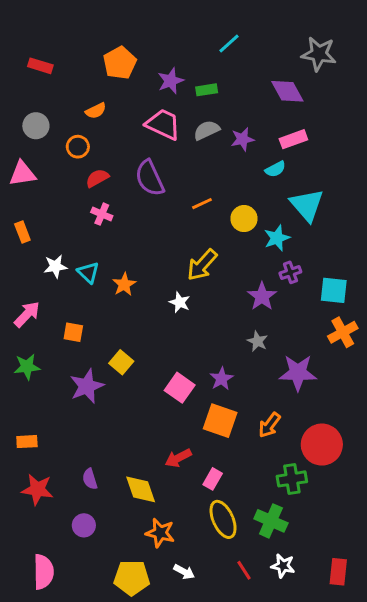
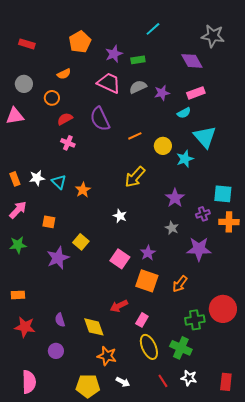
orange rectangle: (22, 232) -> (15, 179), moved
purple cross: (290, 272) -> (203, 214), moved
white star: (180, 302) -> (120, 216), moved
orange cross: (343, 332) -> (229, 222), turned 30
red circle: (322, 445) -> (223, 309), moved

